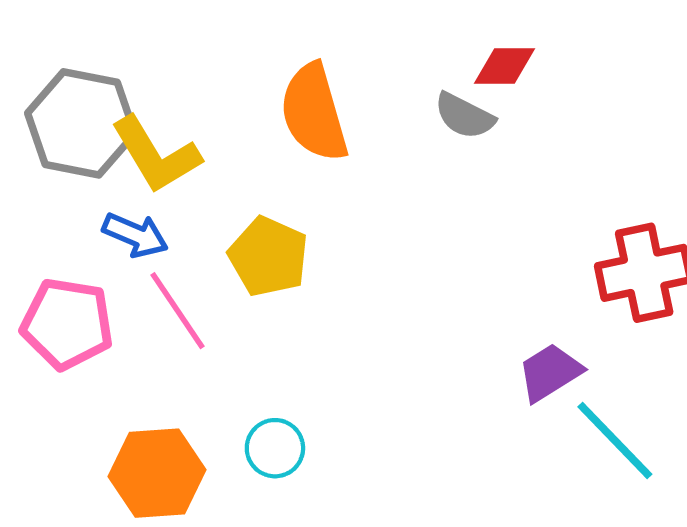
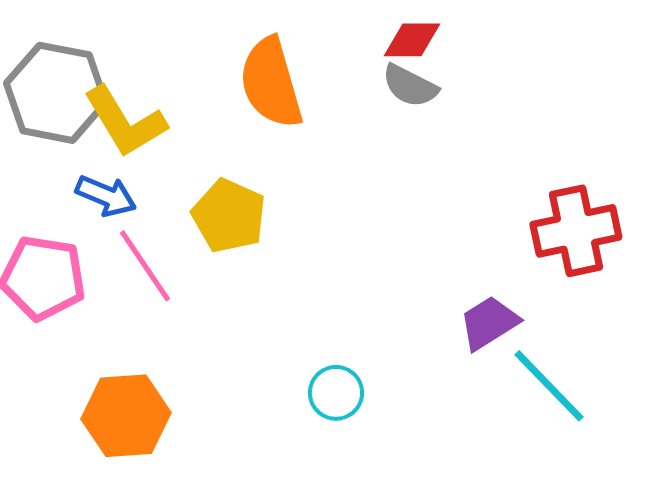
red diamond: (504, 66) -> (412, 40), moved
cyan circle: (275, 448) -> (336, 393), moved

